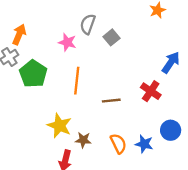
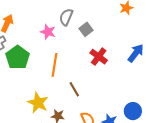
red cross: (151, 91) -> (99, 57), moved
brown line: (111, 101) -> (74, 89), moved, turned 63

